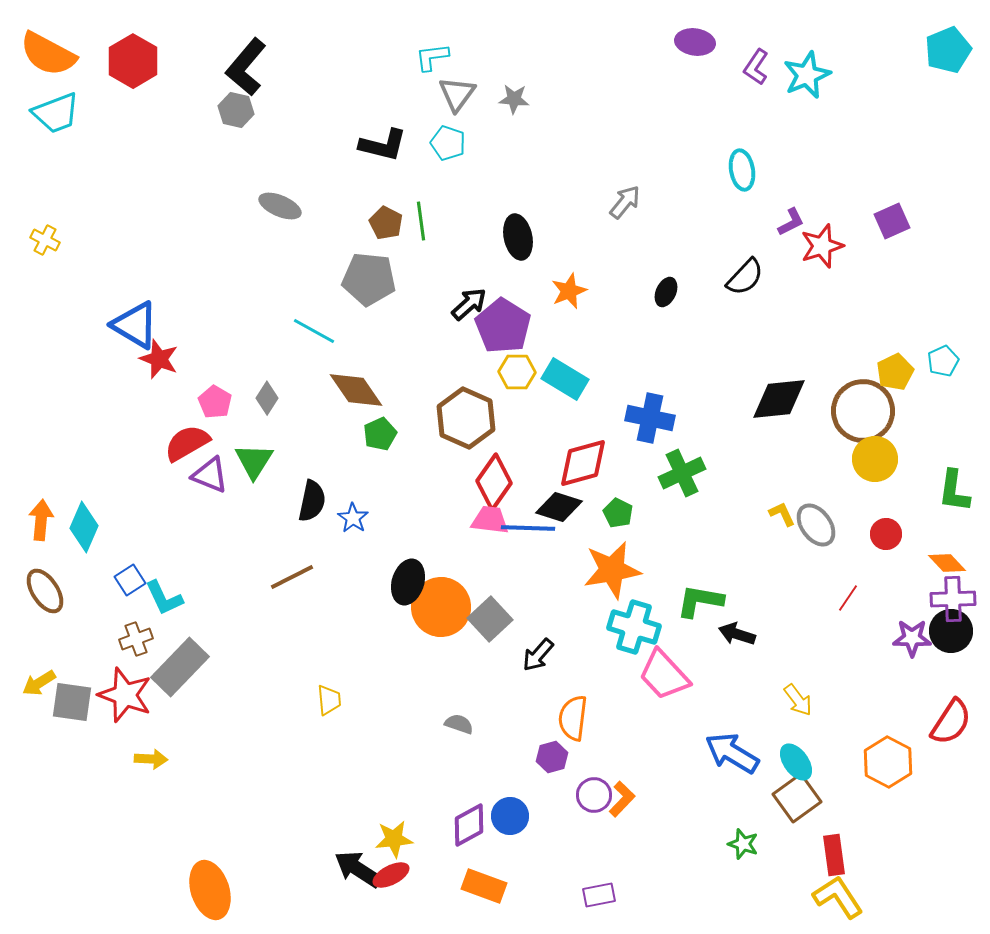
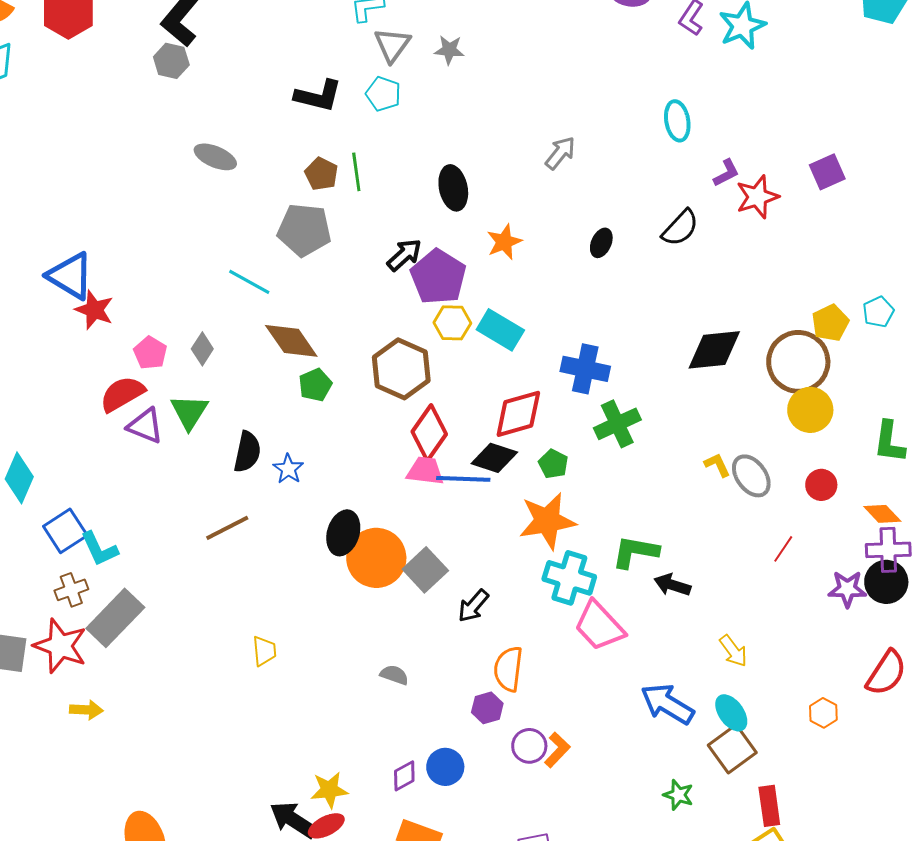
blue square: (130, 580) -> (65, 531), size x1.4
orange hexagon: (888, 762) -> (823, 713), size x0.6
purple diamond: (469, 825) -> (404, 776), size x0.7

